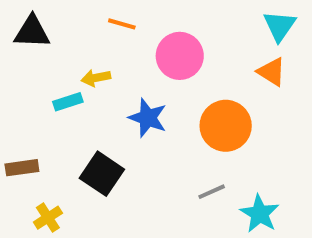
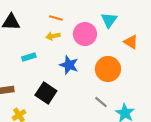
cyan triangle: (280, 26) -> (109, 20), moved
yellow arrow: (96, 78) -> (53, 36), moved
gray line: (212, 192) -> (101, 102), turned 64

